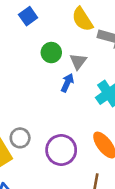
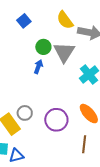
gray triangle: (78, 61) -> (64, 52), size x1.6
blue arrow: (67, 83) -> (38, 67), moved

